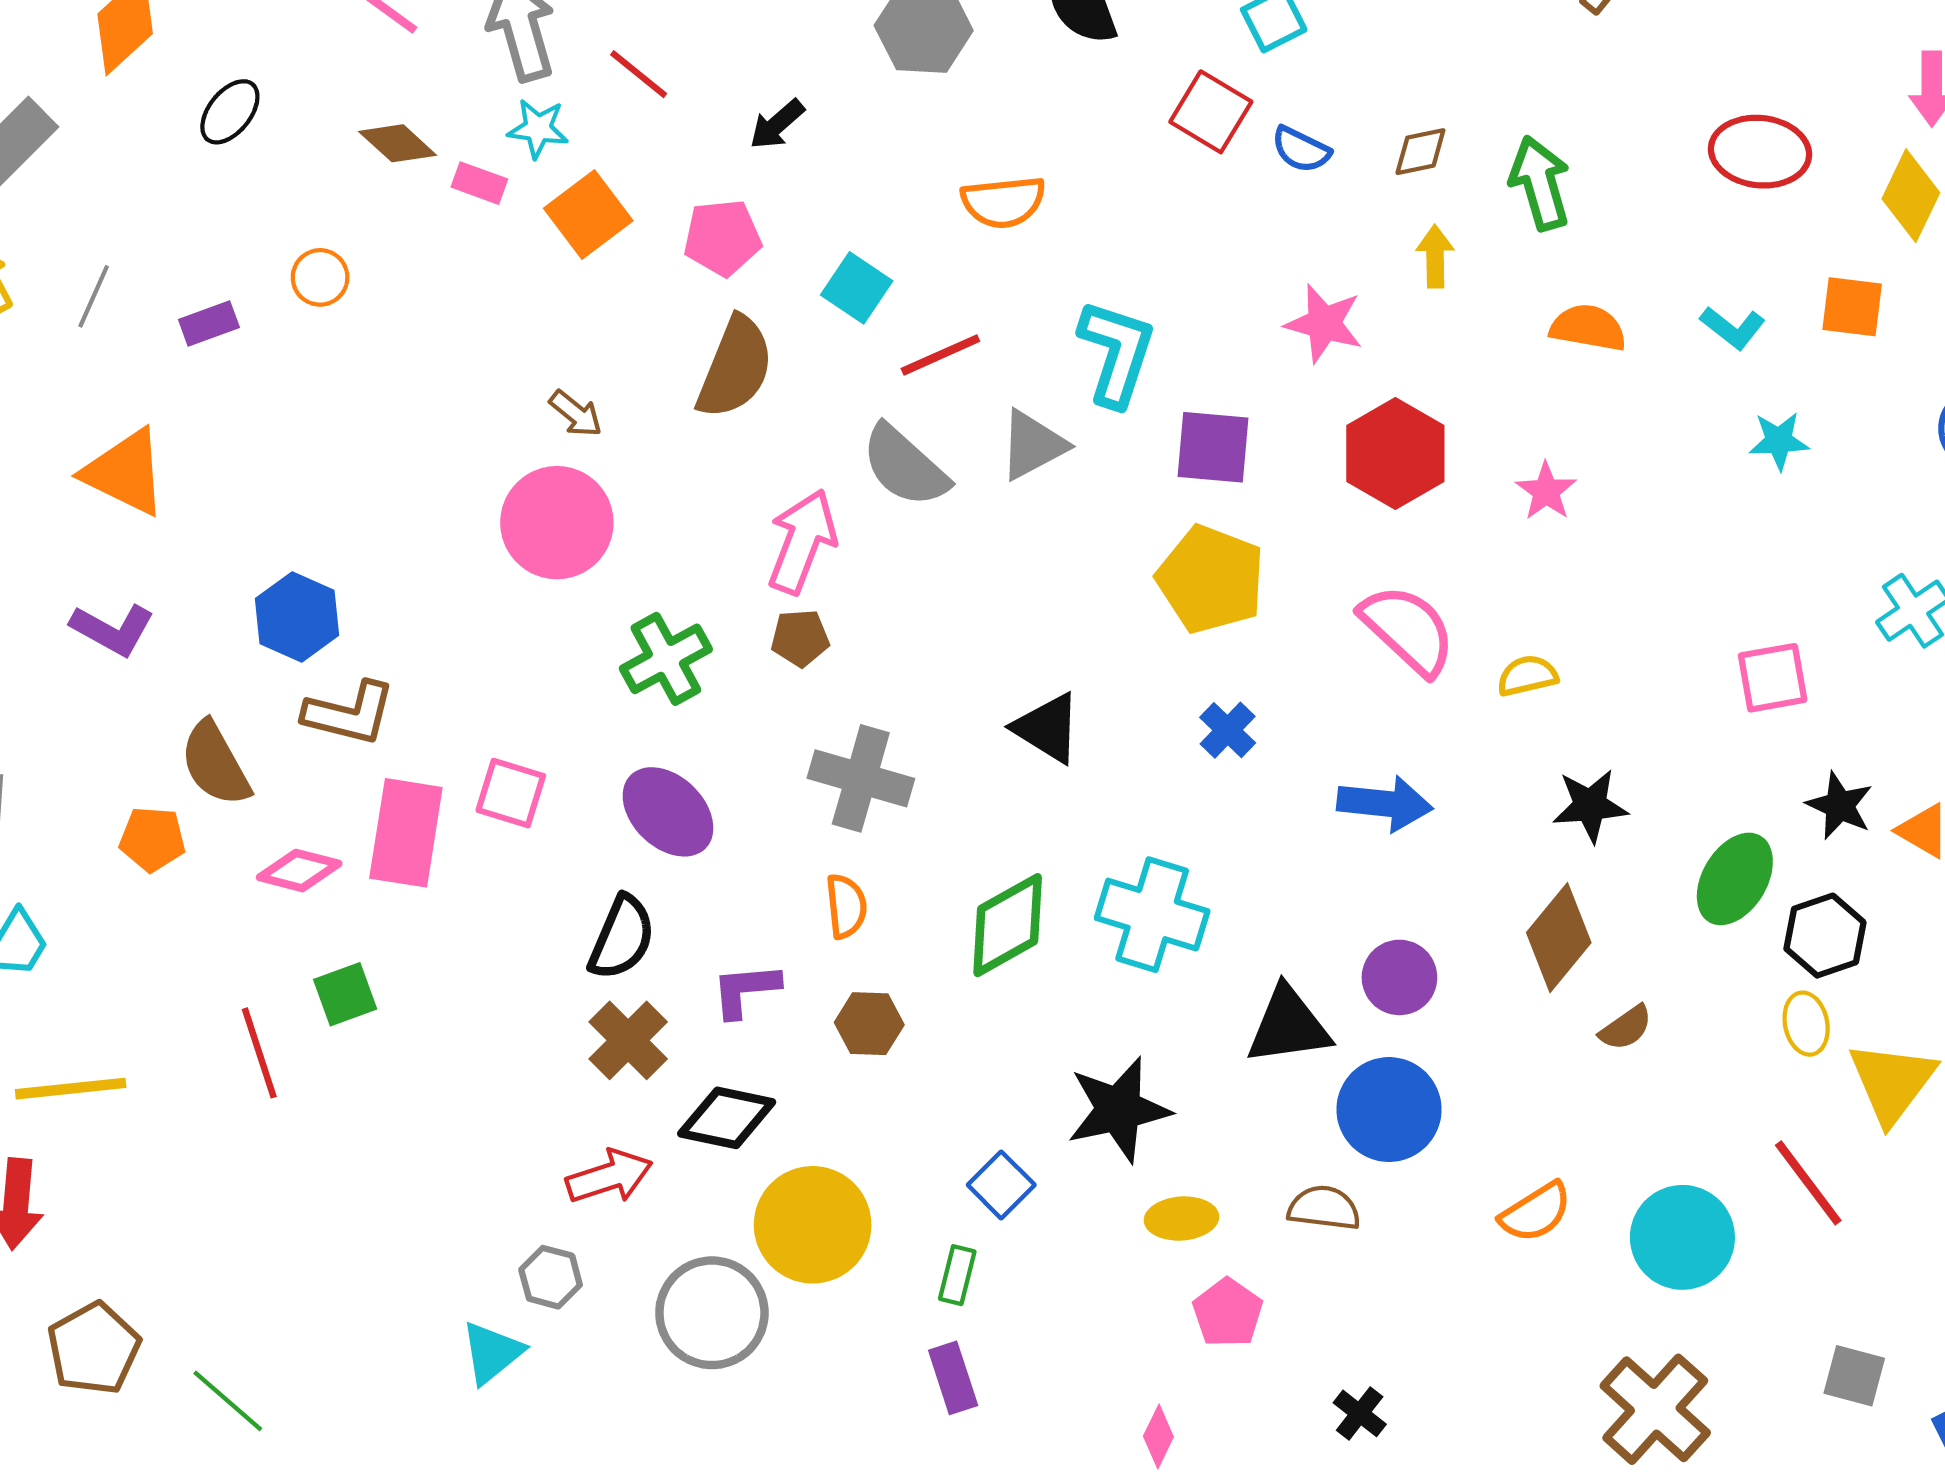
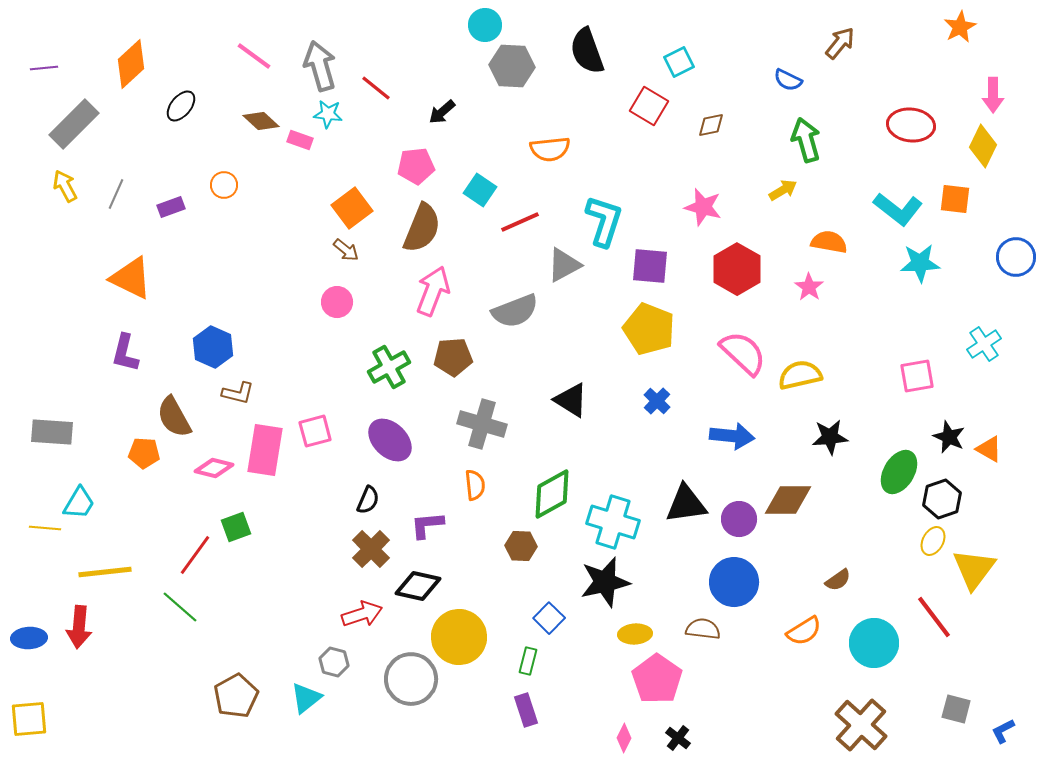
blue semicircle: (1301, 150) -> (788, 80), moved
brown diamond: (1420, 152) -> (711, 125), moved
orange square: (588, 215) -> (352, 208), moved
yellow arrow: (1435, 256) -> (783, 190), moved, turned 60
orange semicircle: (1588, 328) -> (829, 242), moved
cyan L-shape: (1733, 328) -> (898, 209), size x1.6
cyan star: (1779, 441) -> (920, 263), size x1.4
gray semicircle: (905, 466) -> (515, 311), moved, turned -63
pink circle: (557, 523) -> (337, 302), size x0.6
pink arrow: (802, 541) -> (433, 291), moved
purple L-shape: (113, 630) -> (125, 353), turned 75
brown pentagon: (800, 638) -> (453, 357), size x1.4
yellow semicircle: (1527, 676) -> (800, 375), size x1.5
brown L-shape: (349, 713) -> (238, 393), size x0.7
pink square: (511, 793) -> (315, 431), turned -32
cyan cross: (1152, 915) -> (613, 522), moved
black semicircle: (622, 938) -> (368, 500), size x0.7
brown diamond: (1559, 938) -> (788, 500), moved, turned 51
brown hexagon: (869, 1024) -> (521, 546), moved
yellow ellipse: (1806, 1024) -> (933, 541), turned 40
black triangle: (1288, 1026) -> (686, 504), moved
brown semicircle: (1626, 1028) -> (838, 580), moved
red line: (259, 1053) -> (195, 555), turned 54
pink pentagon: (1228, 1313) -> (657, 679), size x1.5
brown pentagon: (94, 1348) -> (236, 696), moved
green line: (228, 1401) -> (180, 607), moved
black cross: (1360, 1413) -> (678, 738), moved

